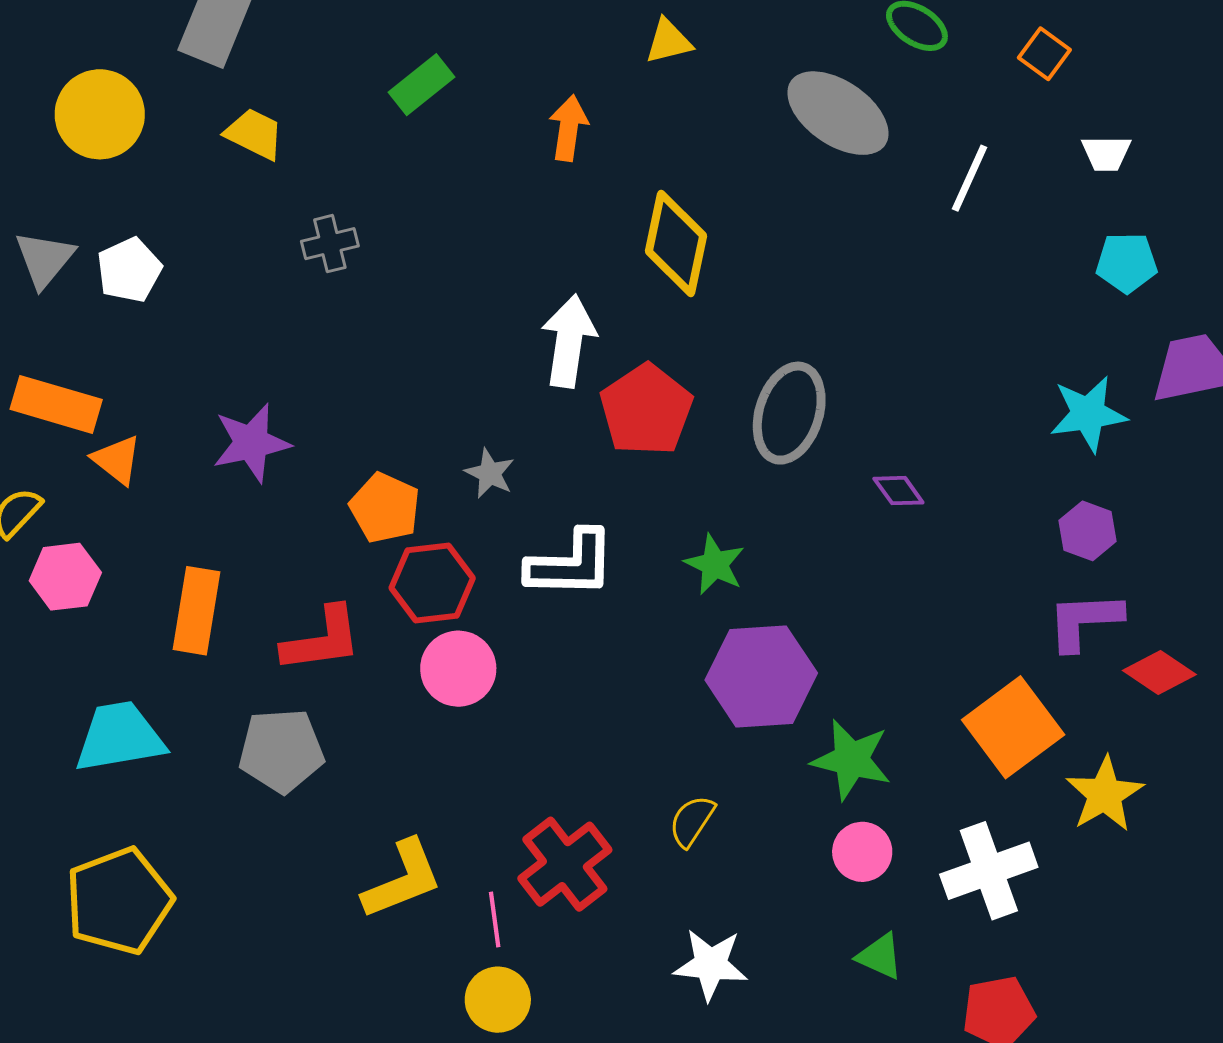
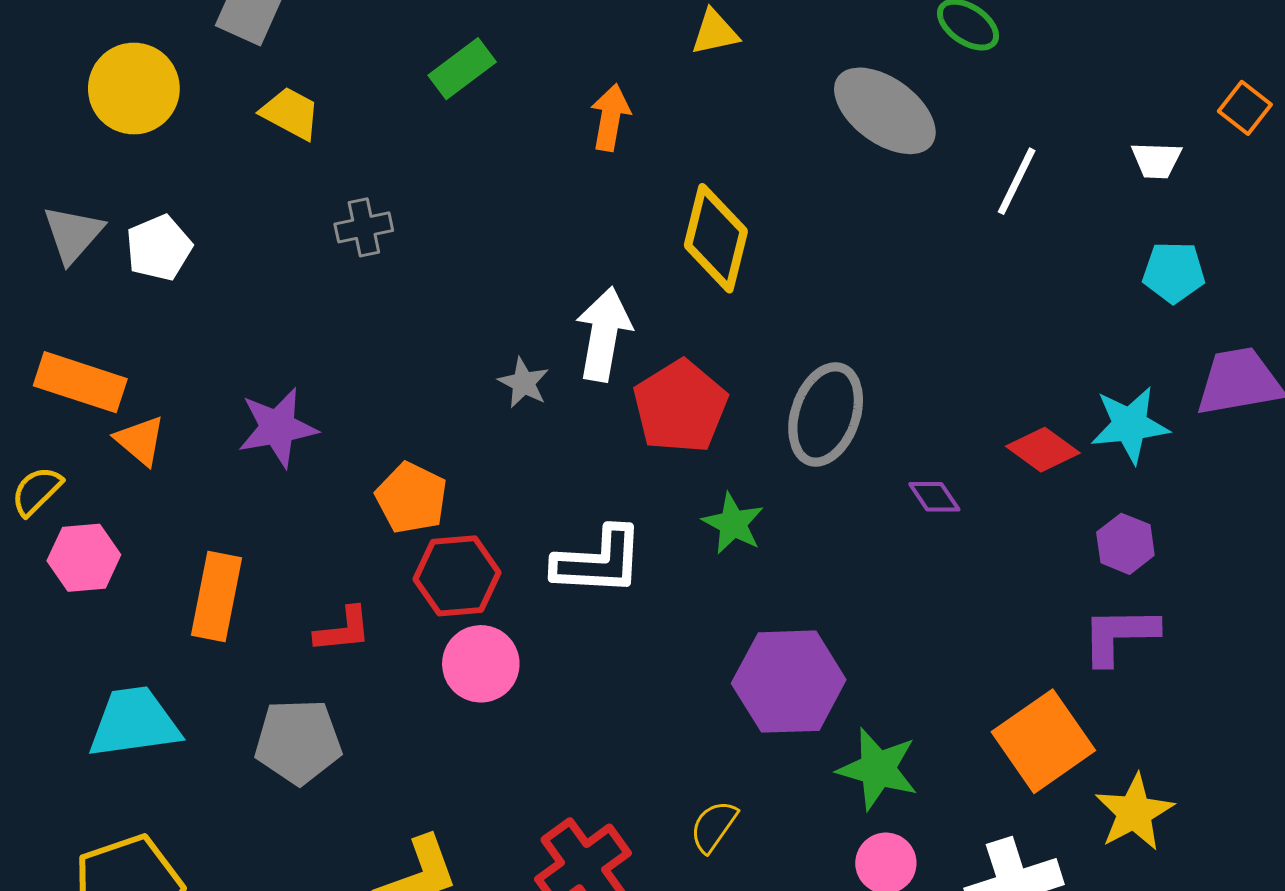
orange square: (1044, 54) -> (1245, 108), moved
gray star: (490, 473) -> (524, 383), moved
green star: (715, 564) -> (733, 524), moved
red L-shape: (322, 640) -> (343, 630), size x0.7
red diamond: (1159, 673) -> (1043, 450), moved

